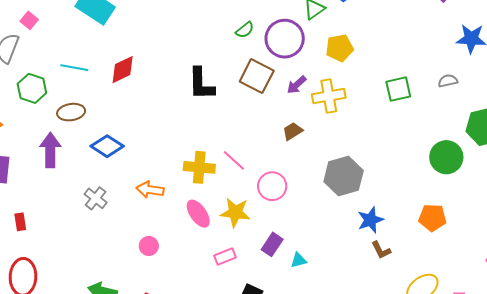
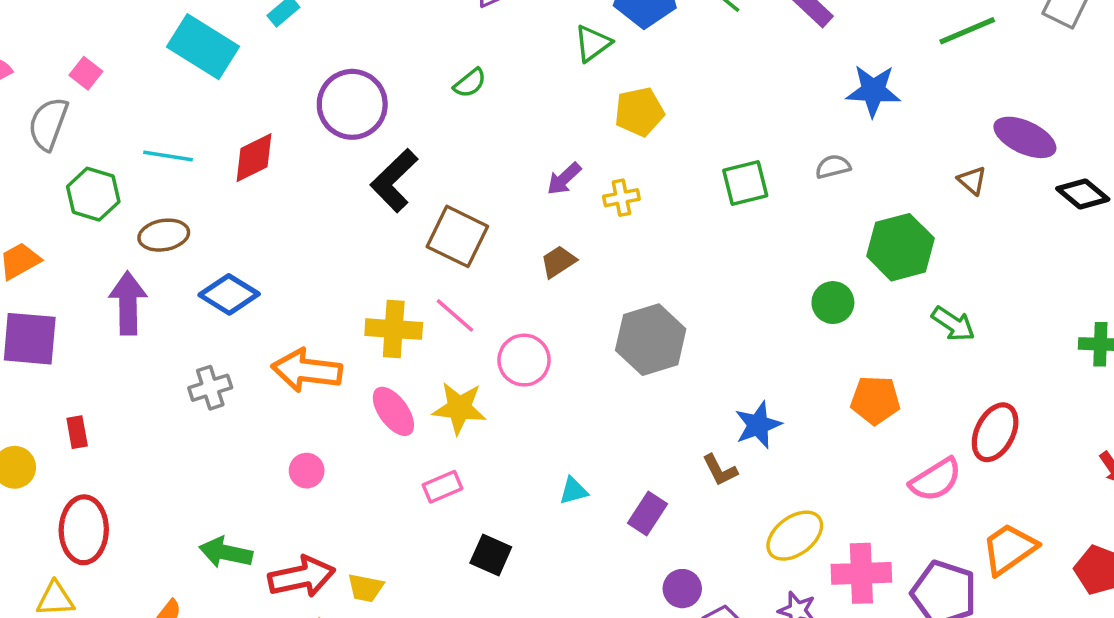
purple circle: (285, 39) -> (352, 104), moved
brown square: (257, 76) -> (457, 236), moved
black L-shape: (201, 84) -> (394, 180), turned 48
yellow cross: (329, 96) -> (621, 198), size x0.6
green circle: (446, 157) -> (833, 303), size x0.7
orange arrow: (150, 190) -> (307, 370), size x1.4
gray cross: (96, 198) -> (210, 388), turned 35
orange pentagon: (432, 218) -> (875, 400), moved
blue star: (370, 220) -> (758, 425), moved
purple rectangle: (272, 244) -> (648, 513), moved

